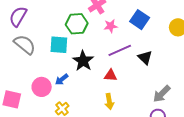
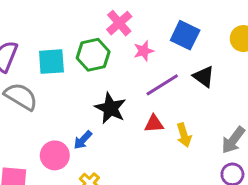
cyan square: (59, 45) -> (51, 62), moved
black triangle: (145, 58) -> (204, 77), moved
yellow arrow: (109, 101) -> (184, 135), moved

